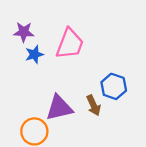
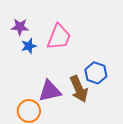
brown arrow: (94, 105) -> (79, 89), size x1.5

